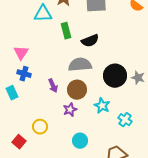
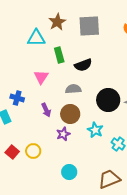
pink triangle: (21, 53) -> (41, 77), moved
gray semicircle: (80, 65) -> (73, 89), size x0.7
cyan circle: (80, 141) -> (69, 172), moved
red square: (19, 142) -> (12, 152), moved

